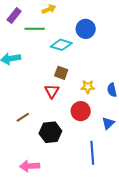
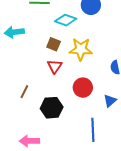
brown square: (61, 73) -> (54, 44), moved
yellow star: (88, 87) -> (81, 49), moved, size x1.6
brown line: (23, 117) -> (24, 92), turned -32

